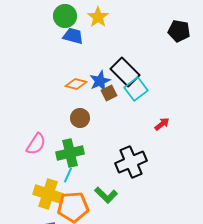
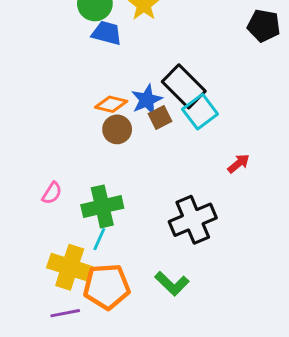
brown circle: (80, 118) -> (117, 129), moved
pink semicircle: (36, 144) -> (52, 193), size x0.7
green L-shape: (106, 195) -> (172, 284), moved

